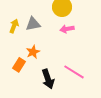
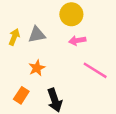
orange rectangle: (19, 65) -> (21, 95), moved
pink line: (74, 72) -> (95, 70), moved

